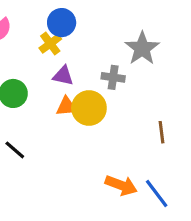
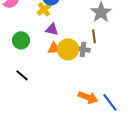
gray cross: (113, 77) -> (83, 49), moved
brown line: (161, 132) -> (94, 36), moved

